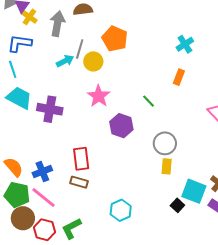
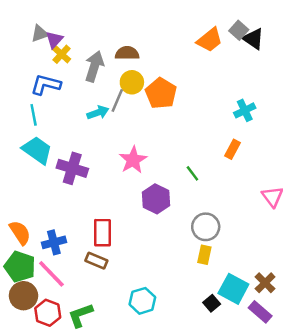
yellow circle: (93, 61) -> (132, 82), moved

